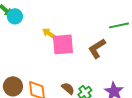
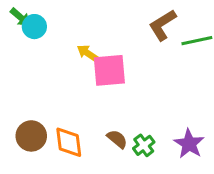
brown L-shape: (97, 48) -> (162, 25), moved

